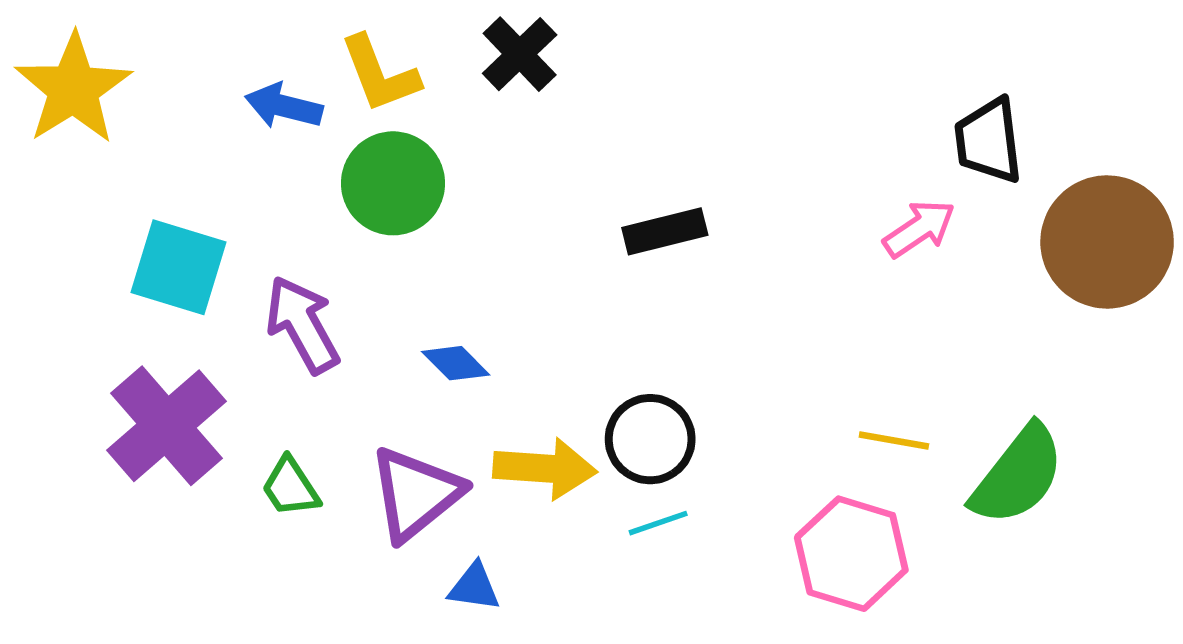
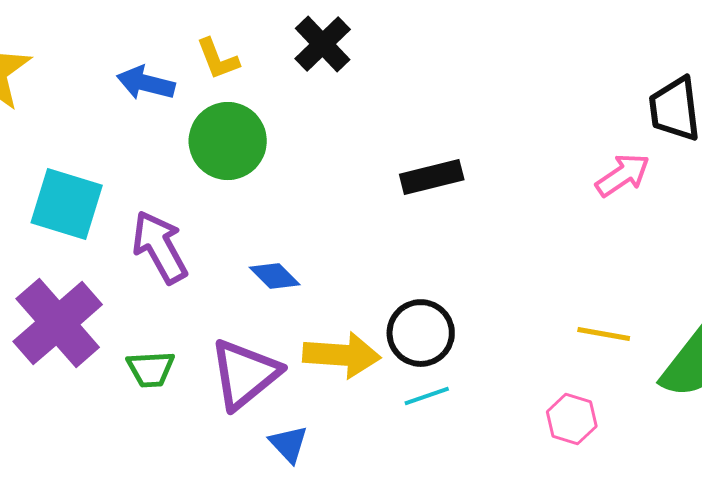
yellow L-shape: (380, 74) -> (218, 59), size x0.7
green trapezoid: (290, 487) -> (151, 369), turned -60
pink hexagon: (851, 554) -> (572, 419), size x0.6
blue triangle: (474, 587) -> (289, 444), turned 39

